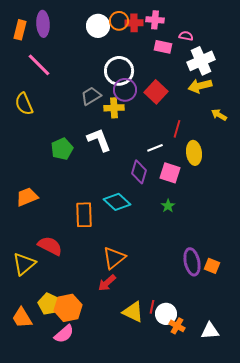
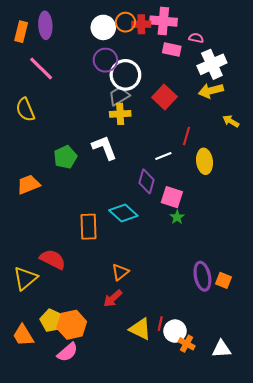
pink cross: (155, 20) -> (163, 21), size x1.4
purple circle: (125, 90) -> (105, 60), moved
gray trapezoid: (91, 96) -> (119, 96), moved
pink square: (170, 173) -> (172, 197), moved
orange trapezoid: (27, 197) -> (28, 184), moved
orange triangle: (114, 258) -> (120, 272), size x0.7

